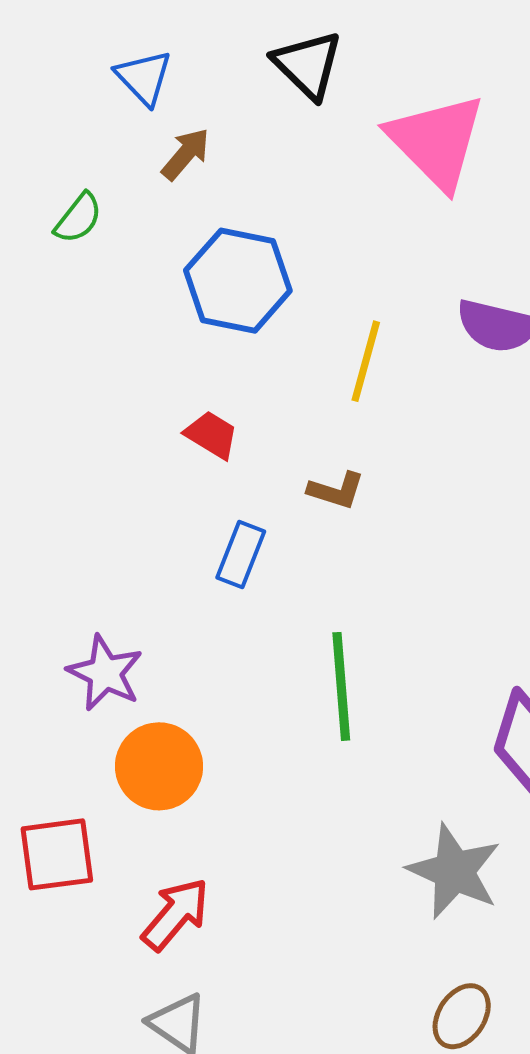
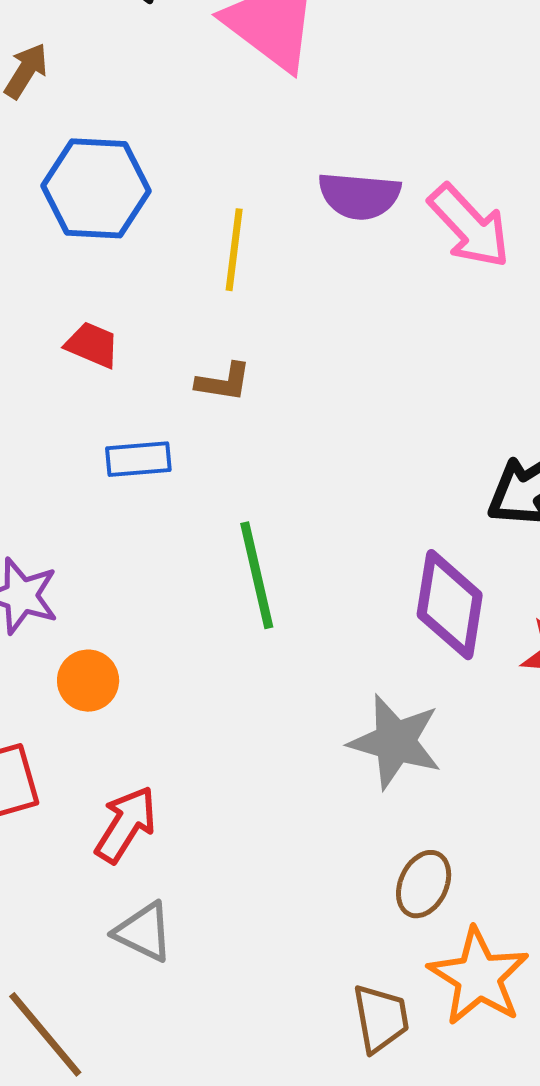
blue rectangle: (241, 555) -> (138, 459), turned 72
orange circle: (159, 766) -> (88, 681), size x0.7

